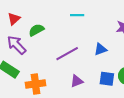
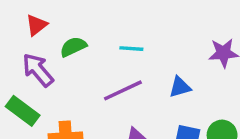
cyan line: (77, 15) -> (131, 49), moved

